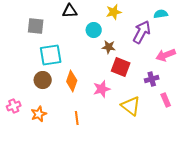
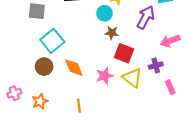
cyan circle: (94, 30) -> (105, 13), moved
cyan square: (51, 55) -> (52, 41), turned -30
orange diamond: (72, 81) -> (74, 68), turned -40
yellow triangle: (131, 106) -> (132, 78), moved

